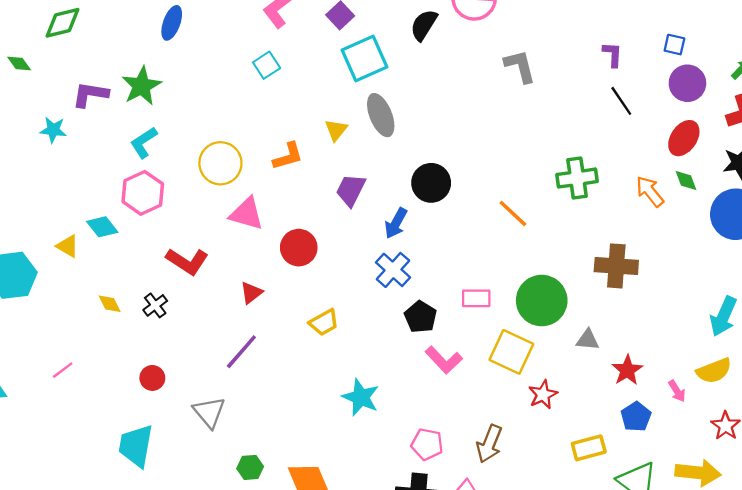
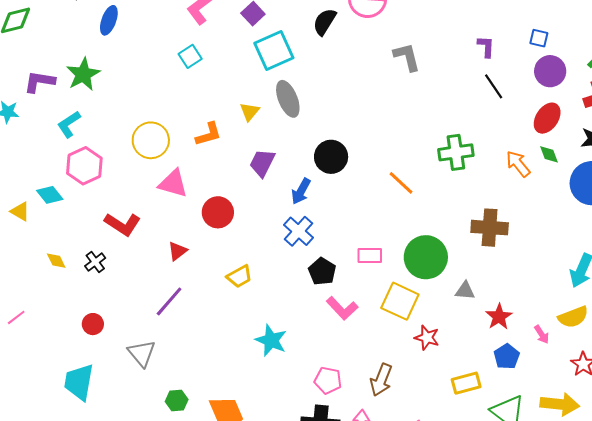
cyan L-shape: (144, 142) -> (69, 124), moved
red star: (543, 395) -> (427, 338), turned -30

